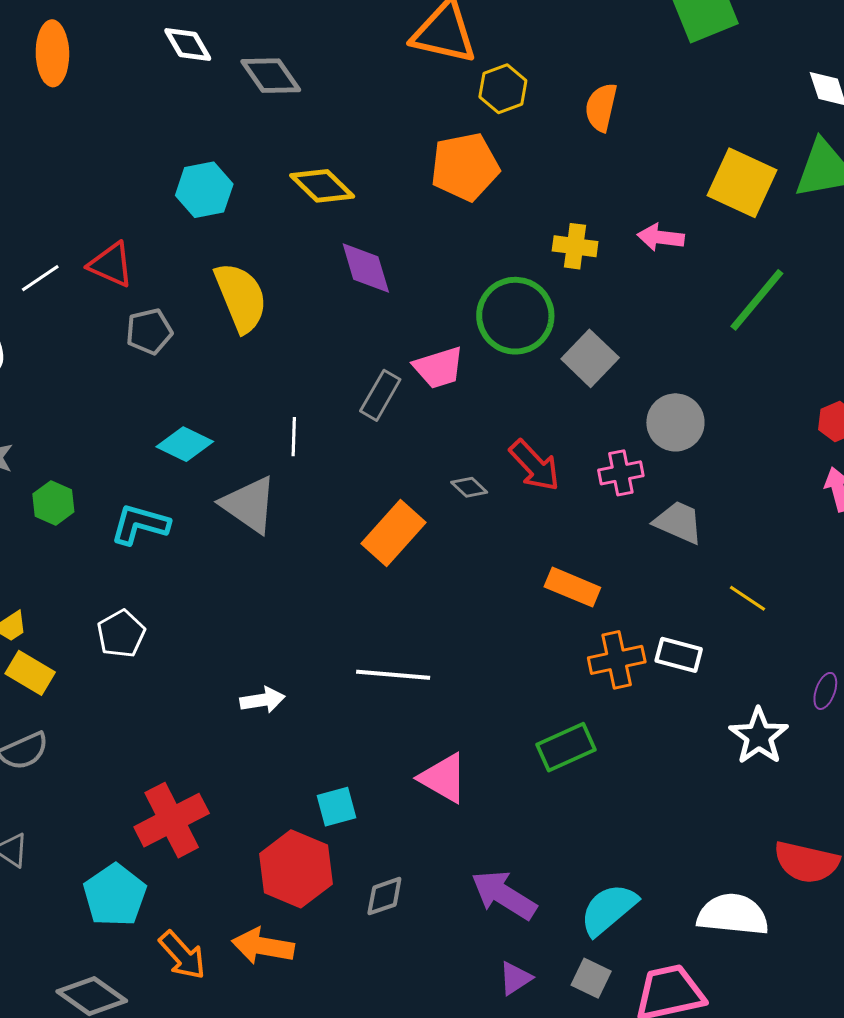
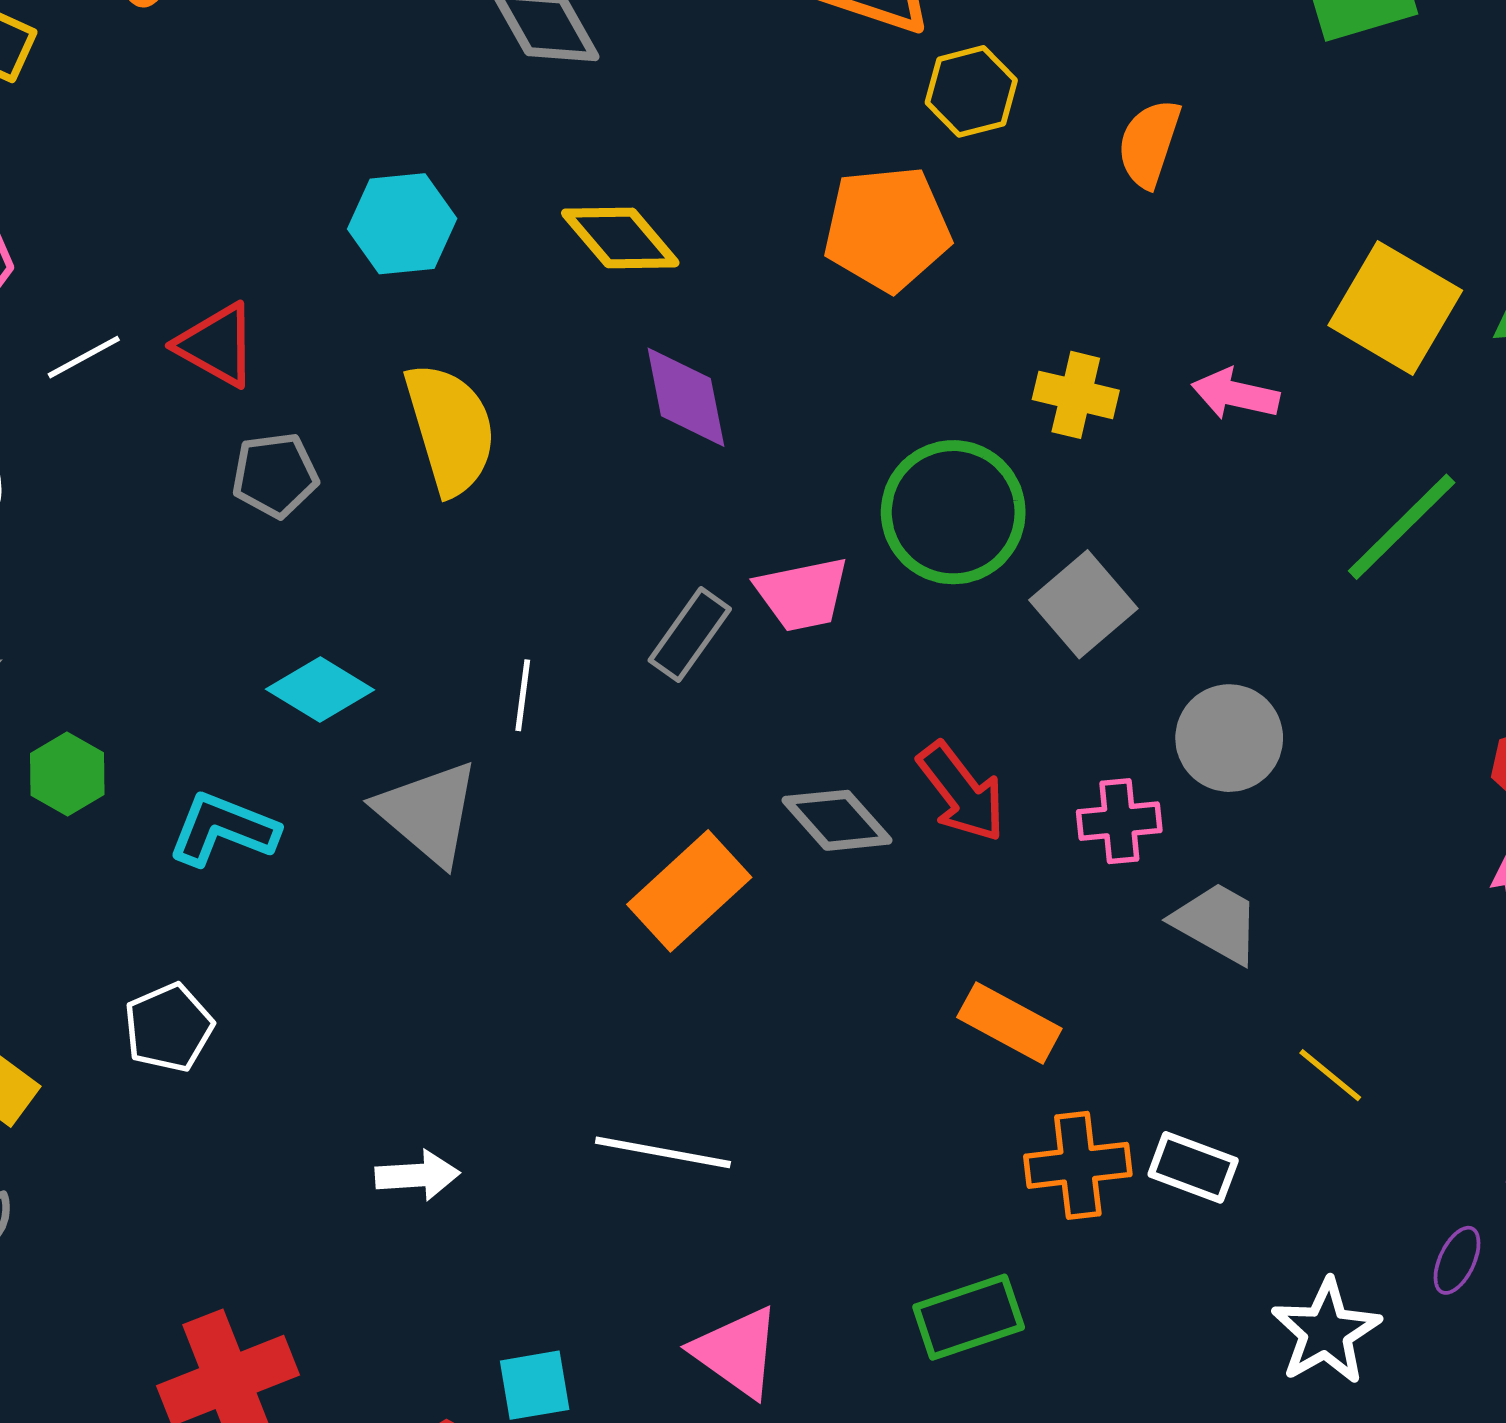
gray diamond: (469, 487) -> (837, 820), size x1.6

